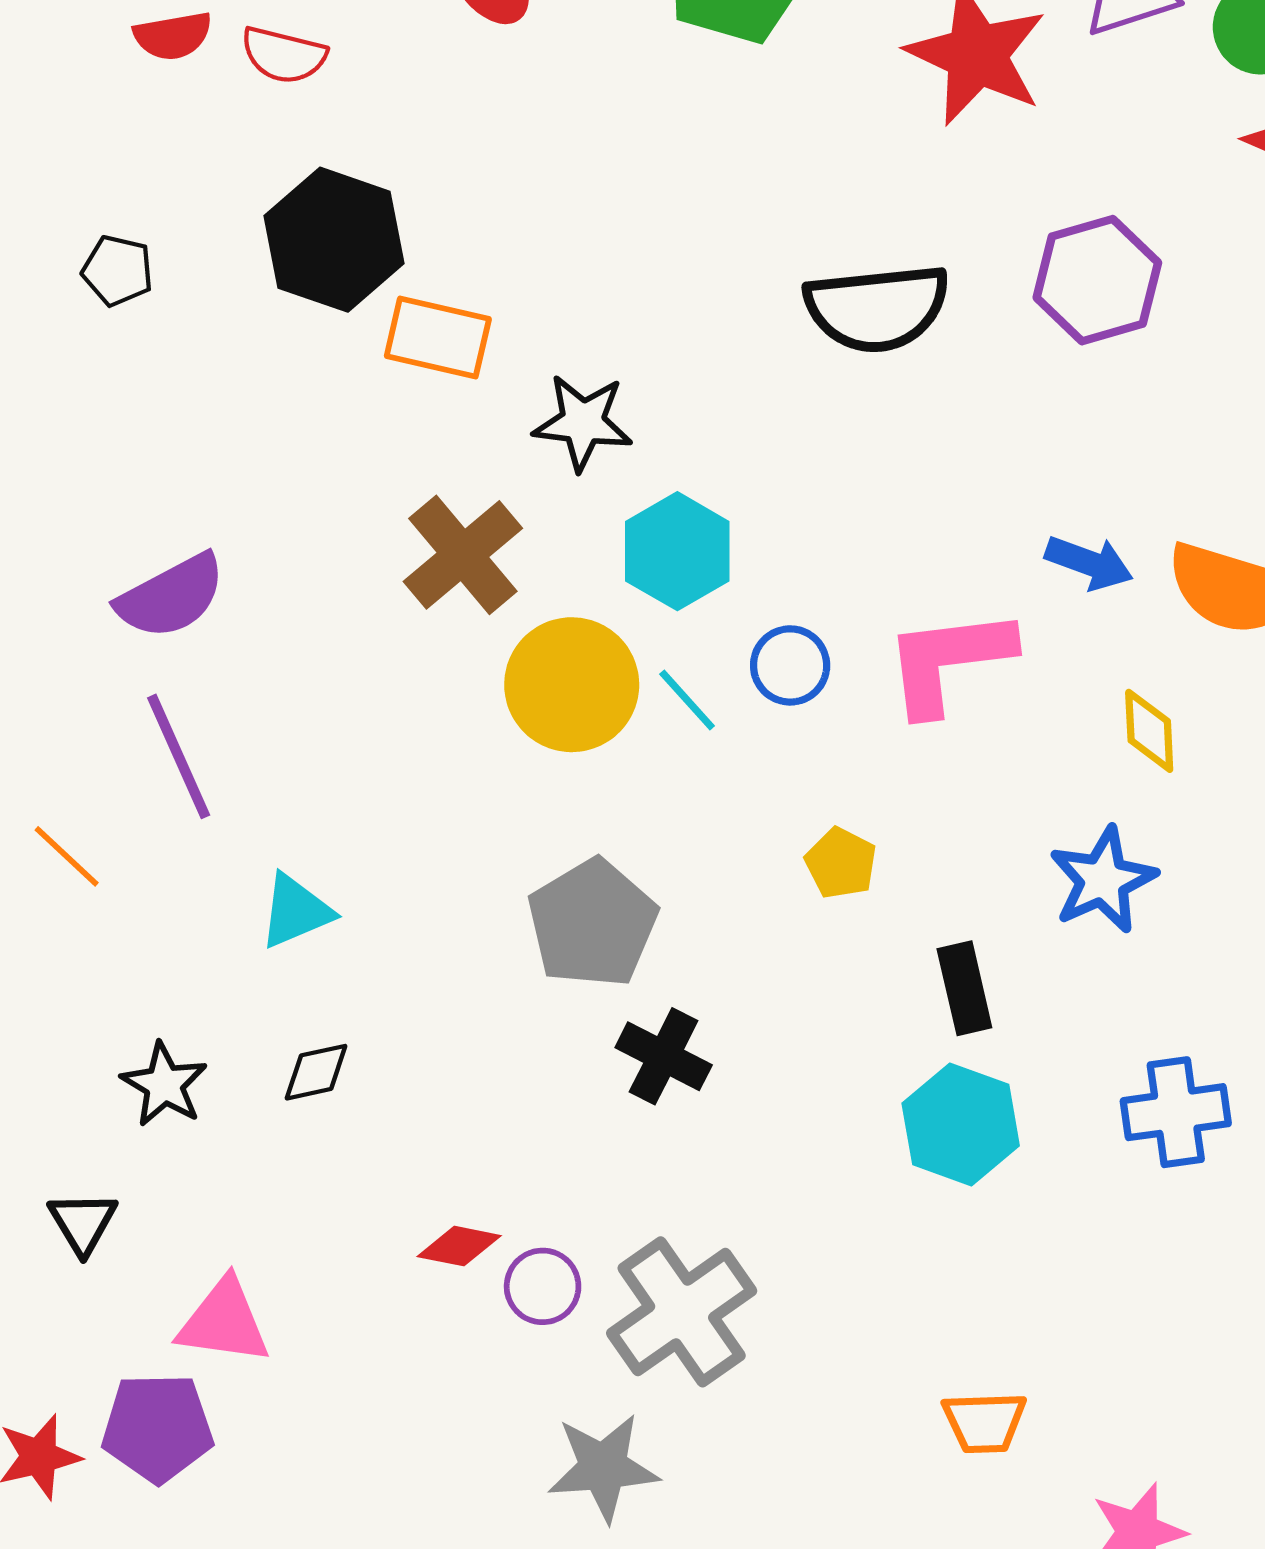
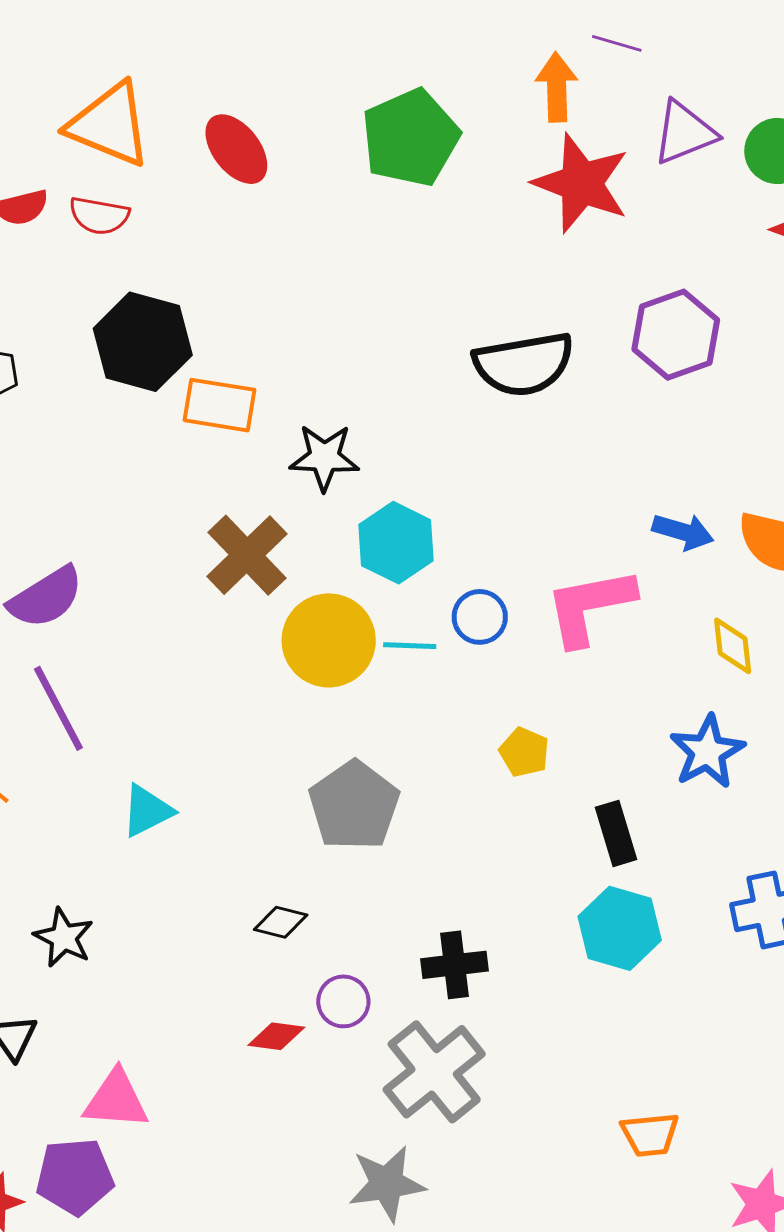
cyan line: (687, 700) -> (410, 646), turned -42
black cross: (664, 1056) -> (455, 965), moved, turned -30
black diamond: (316, 1072) -> (281, 922), moved, turned 30
purple circle: (543, 1286) -> (343, 1001), moved

